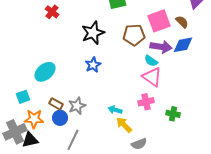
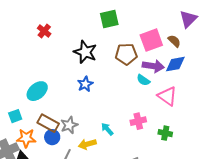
black star: (93, 33) -> (85, 52), turned -30
pink triangle: (152, 77) -> (167, 96), moved
brown rectangle: (56, 104) -> (48, 123), size x1.5
cyan arrow: (115, 110) -> (107, 129), turned 32
yellow arrow: (124, 125) -> (87, 144), moved, turned -60

